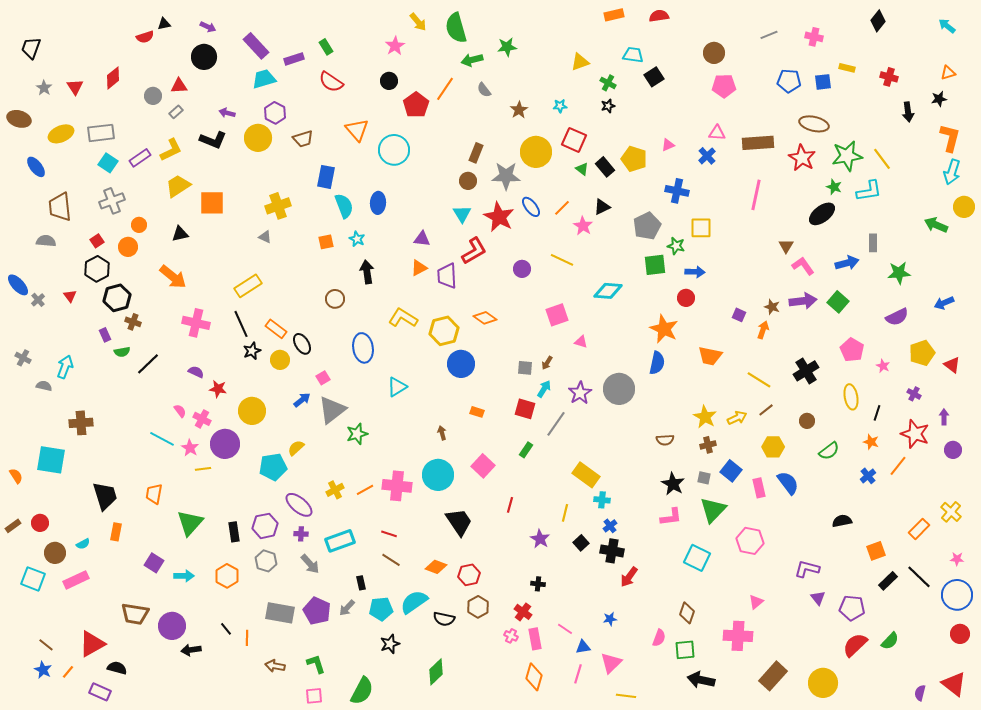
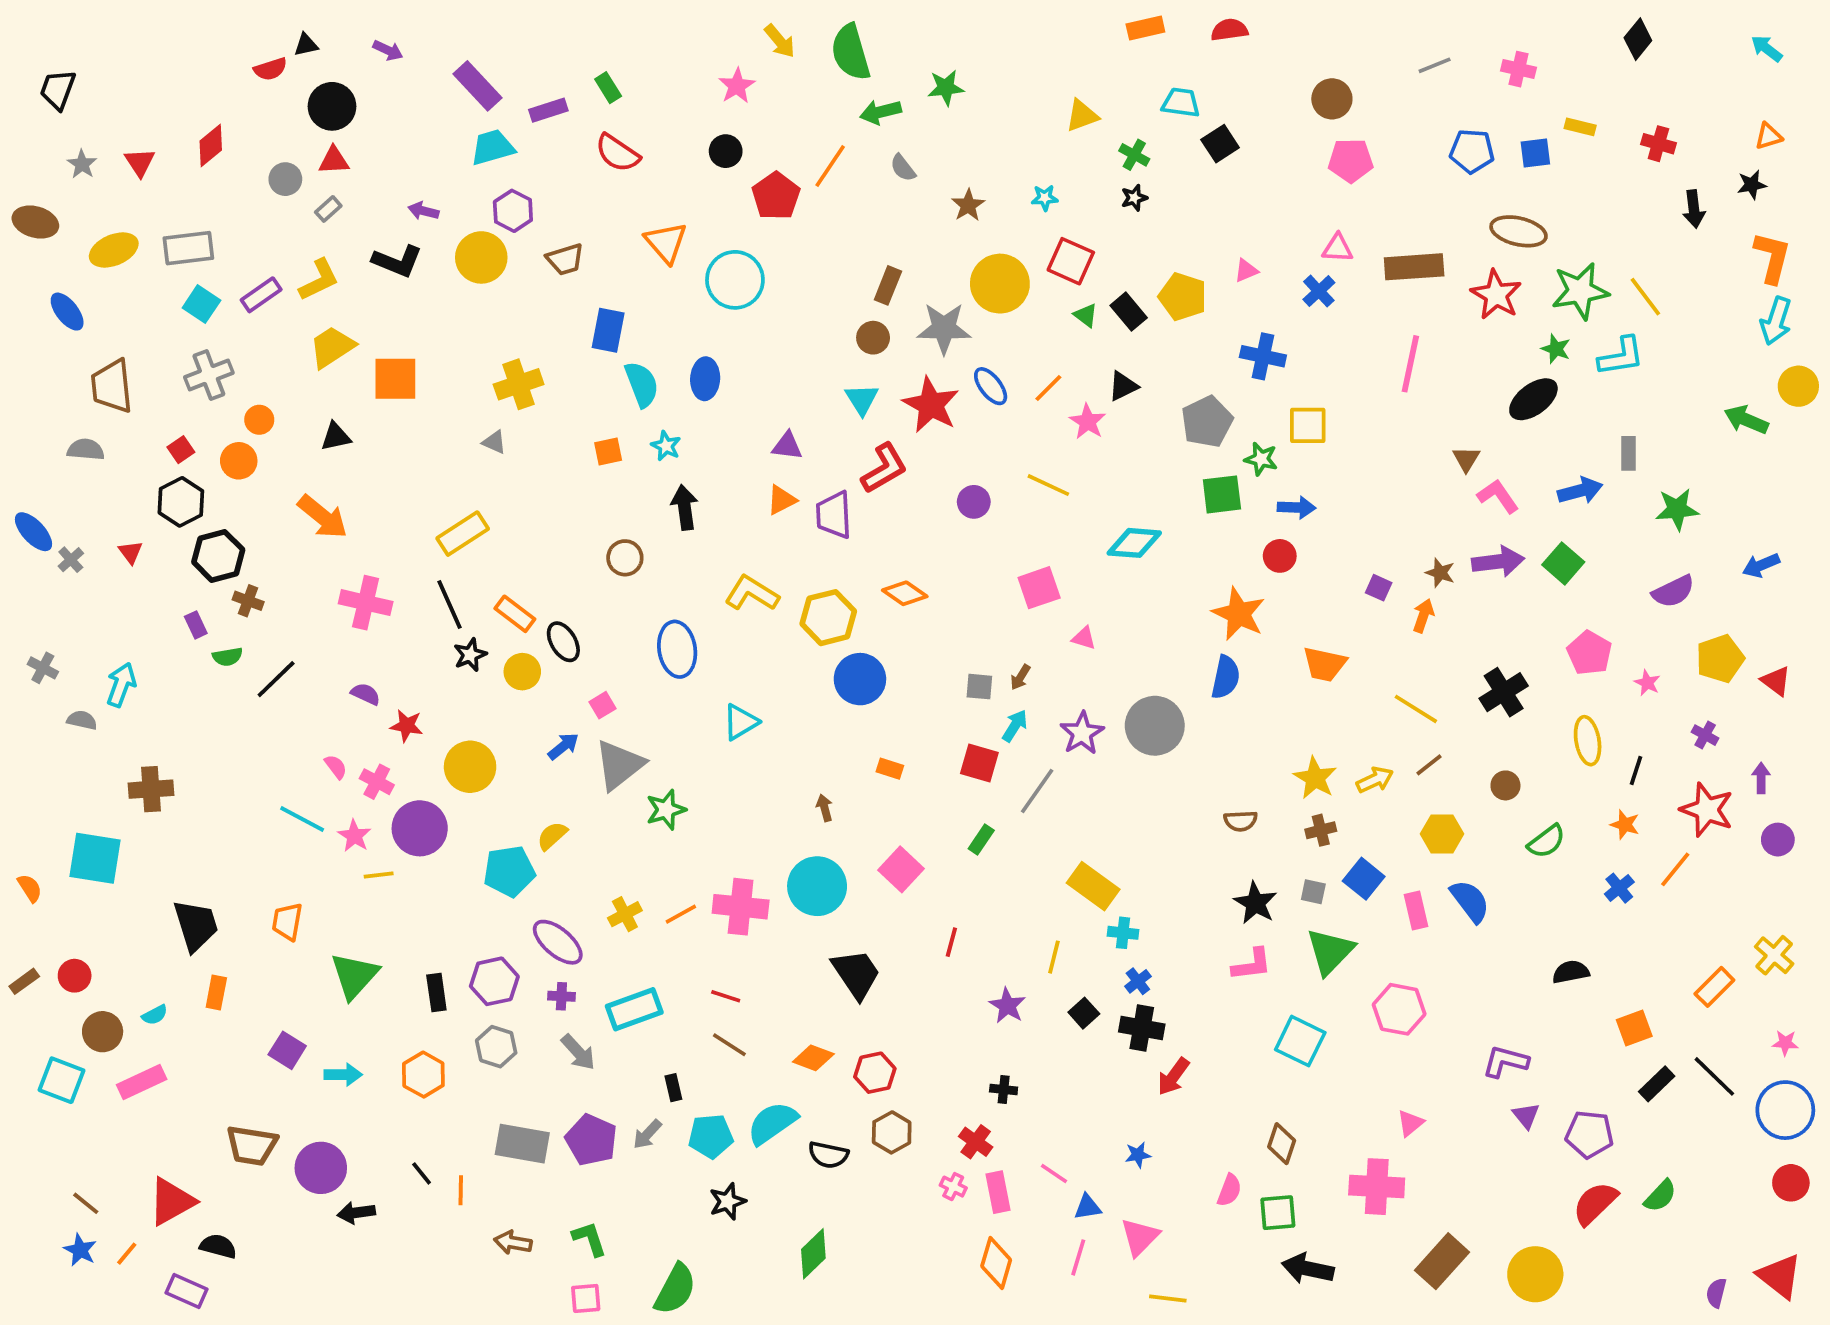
black circle: (204, 57) -> (332, 106), moved

